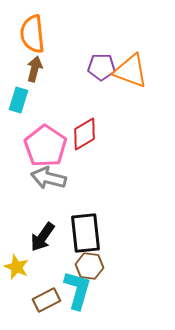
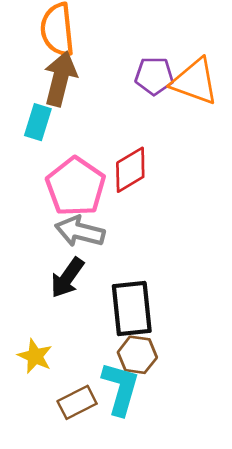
brown arrow: (34, 69) -> (60, 79), size x1.5
black arrow: (42, 237) -> (67, 278), moved

